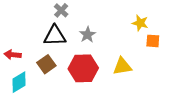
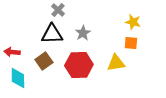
orange square: (153, 41) -> (131, 43), moved
cyan diamond: (19, 82) -> (18, 78), turned -60

